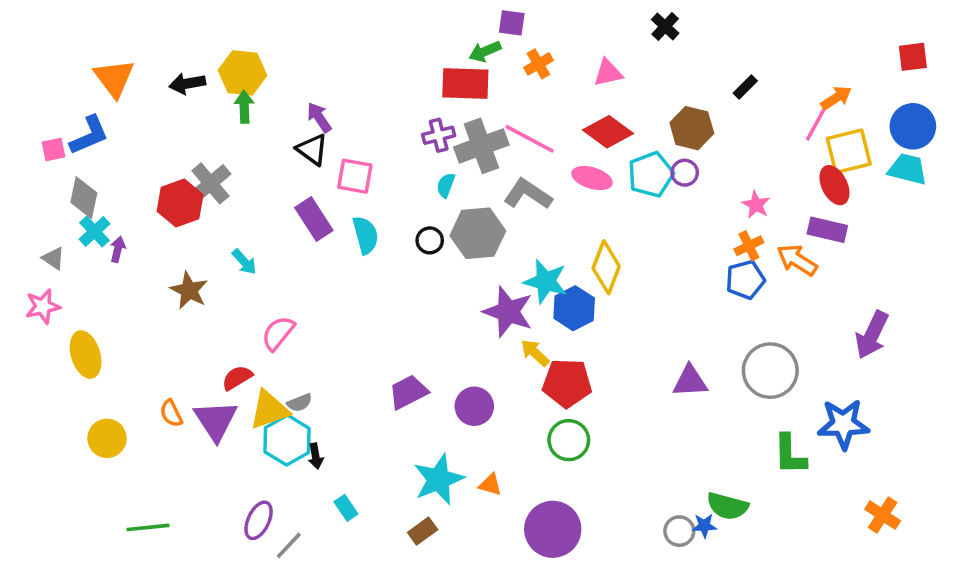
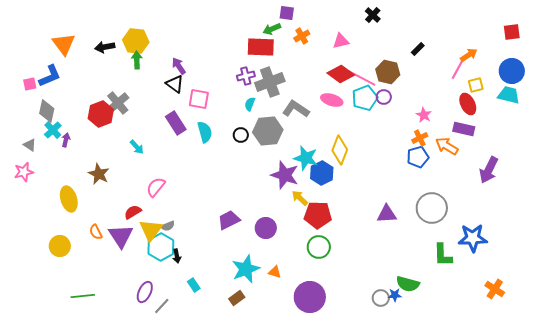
pink line: (530, 139) -> (362, 78), moved
yellow square: (849, 151) -> (476, 85), size x0.6
brown star: (189, 290) -> (99, 174), moved
purple arrow: (872, 335) -> (489, 170), moved
yellow ellipse: (86, 355) -> (69, 199), moved
yellow triangle: (269, 410) -> (151, 230), turned -35

